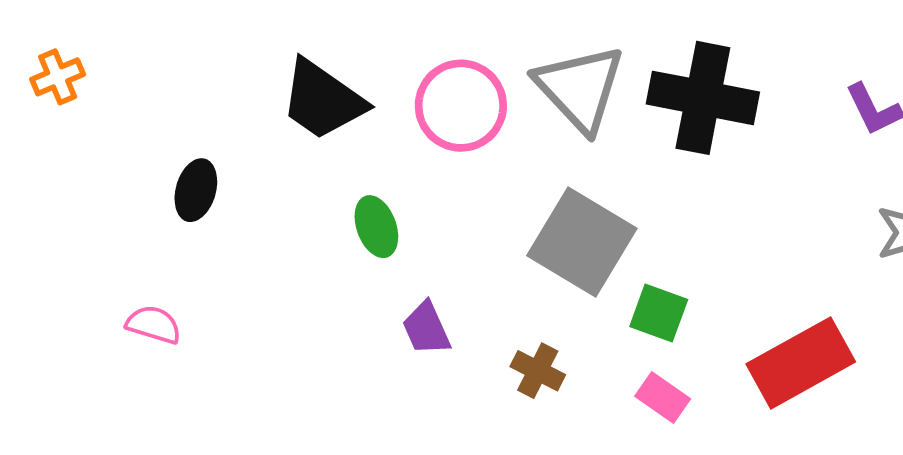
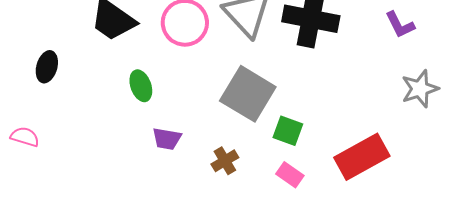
purple trapezoid: (426, 328) -> (167, 139), turned -56
brown cross: (538, 371) -> (225, 161), turned 32

